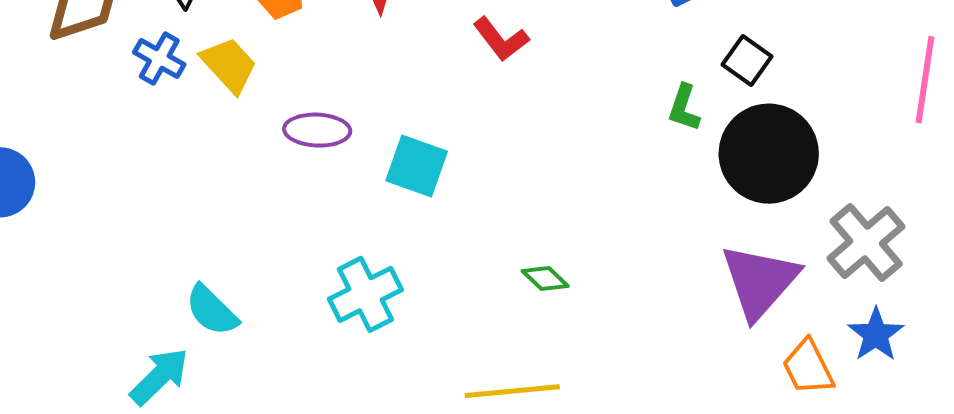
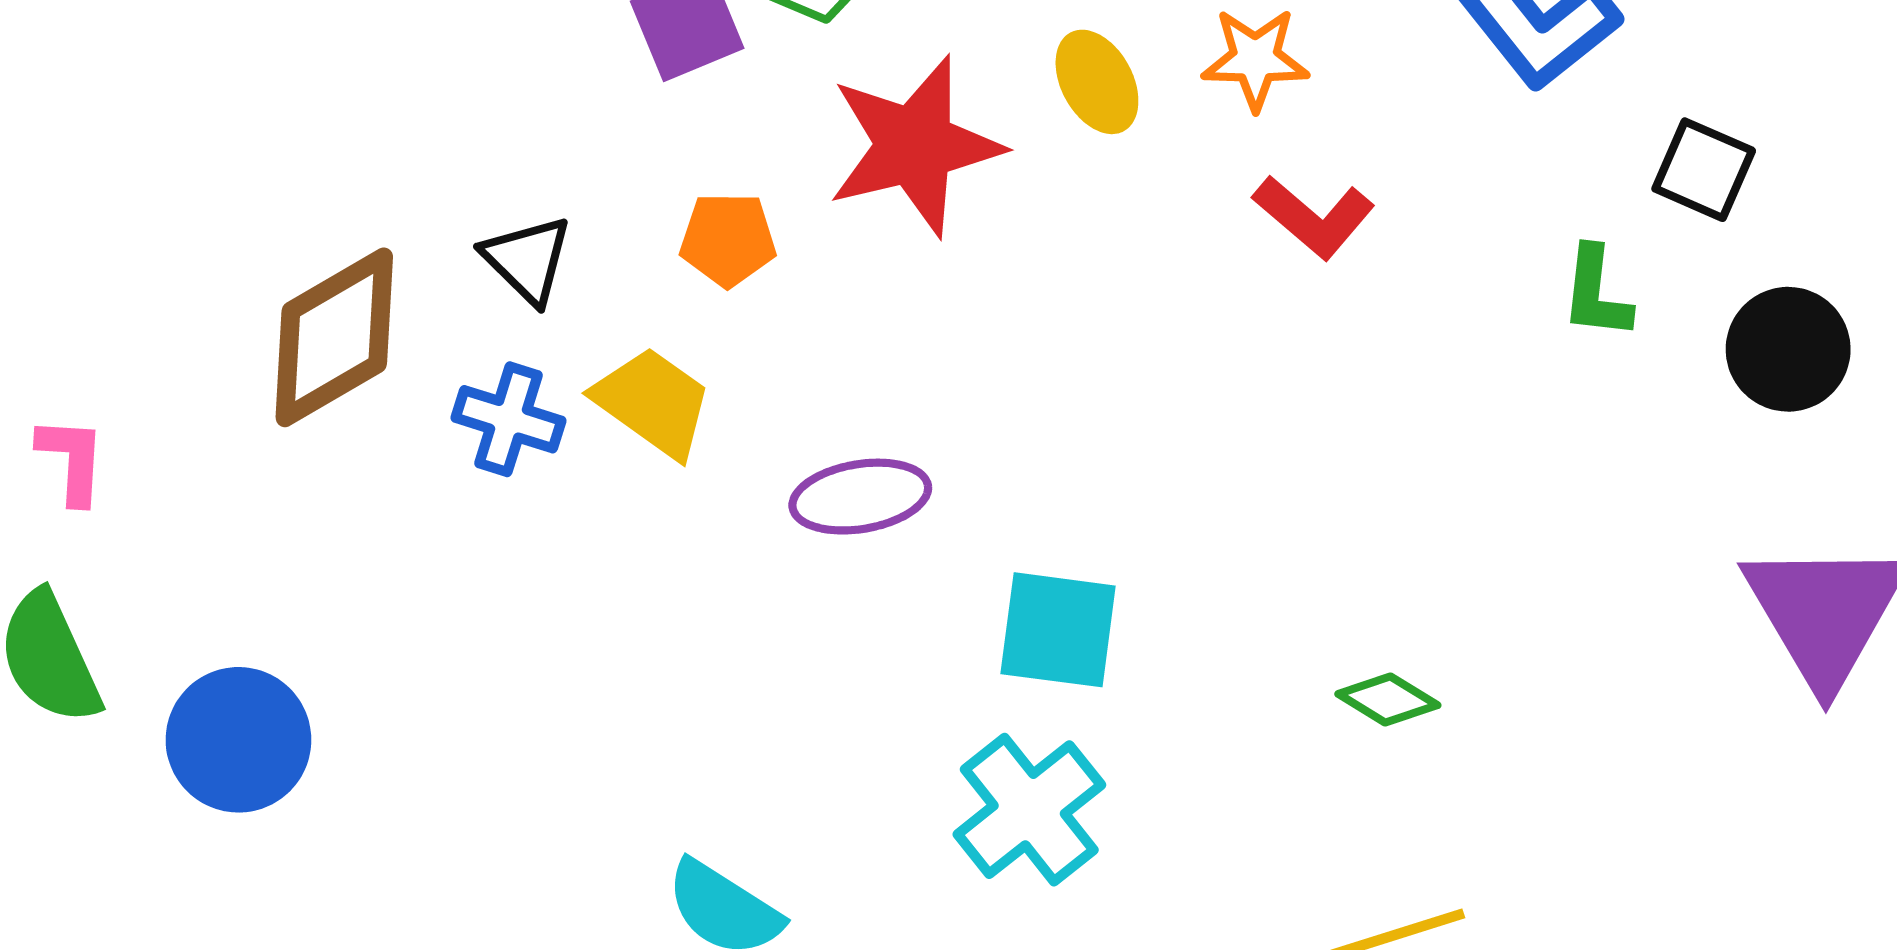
red L-shape: (501, 39) -> (1314, 217), moved
black circle: (769, 154) -> (1788, 349), size x0.6
cyan square: (417, 166) -> (1058, 630), moved

